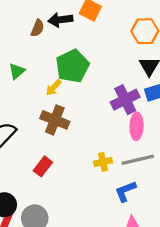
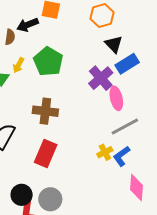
yellow arrow: (53, 88) -> (18, 65), moved
yellow cross: (103, 162) -> (105, 152), moved
red rectangle: (43, 166) -> (46, 153), size x1.5

